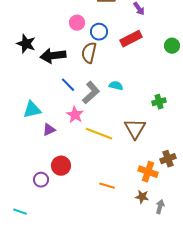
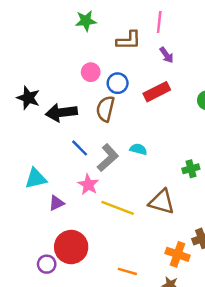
brown triangle: (135, 129) -> (162, 202), turned -45
red circle: (61, 166) -> (71, 247), size x1.4

